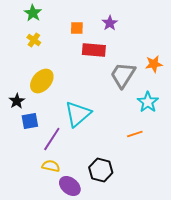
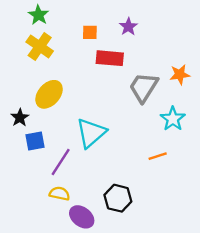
yellow cross: (34, 40) -> (40, 46), size x1.6

